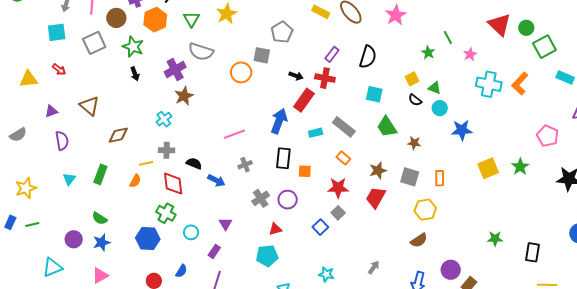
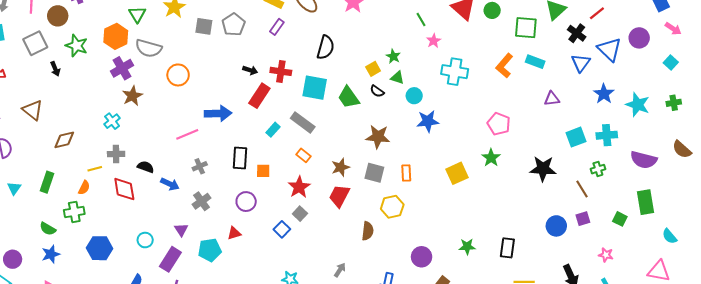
orange hexagon: (155, 20) -> (116, 36), moved
green line: (448, 37) -> (421, 19), moved
green square: (544, 47) -> (526, 28), moved, turned 35
green star: (428, 53) -> (393, 56), moved
purple rectangle: (332, 54) -> (277, 27), moved
gray square: (262, 55) -> (204, 26), moved
orange circle: (241, 72) -> (178, 75), moved
black arrow: (135, 74) -> (55, 69), moved
orange L-shape: (520, 84) -> (504, 66), moved
cyan square: (374, 94) -> (315, 88), moved, size x1.4
cyan circle: (440, 108) -> (414, 96), moved
blue arrow: (279, 121) -> (218, 113), moved, turned 70
green trapezoid: (387, 127) -> (348, 97), moved
cyan rectangle: (316, 133) -> (273, 130), turned -32
pink pentagon: (548, 136) -> (499, 124), moved
brown star: (414, 143) -> (378, 137), size x1.6
yellow square: (488, 168) -> (457, 173), moved
red star: (338, 188) -> (299, 187), turned -30
gray cross: (261, 198) -> (202, 201), moved
green cross: (166, 213) -> (74, 212), moved, turned -36
purple circle: (74, 239) -> (13, 259), moved
green star: (495, 239) -> (467, 247), moved
brown semicircle: (419, 240) -> (368, 231), moved, turned -48
purple rectangle: (214, 251) -> (170, 259), size x1.6
cyan pentagon: (267, 256) -> (210, 250), moved
purple circle: (451, 270) -> (422, 257), moved

